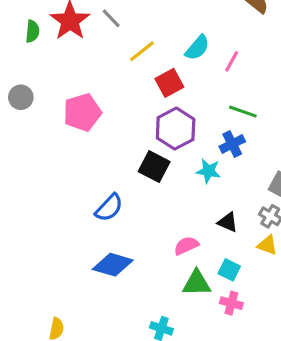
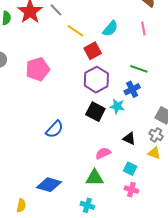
yellow line: (142, 51) -> (75, 31), turned 72
pink line: (232, 61) -> (143, 28), moved, turned -40
black square: (154, 167) -> (95, 112), moved
blue diamond: (113, 265) -> (49, 185), moved
green triangle: (197, 283) -> (95, 178), moved

